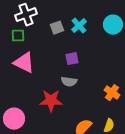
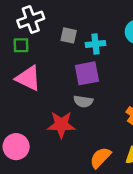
cyan cross: (79, 26) -> (95, 44), moved, turned 35
gray square: (57, 28) -> (69, 35), turned 32
purple square: (72, 59) -> (87, 73), size x1.5

